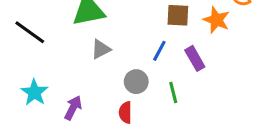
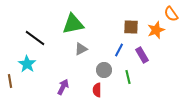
orange star: (216, 20) -> (156, 30), turned 30
cyan star: (34, 92) -> (27, 64), moved

